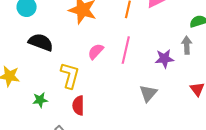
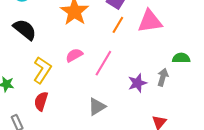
purple star: (164, 59) -> (137, 83), turned -30
gray triangle: (148, 93) -> (97, 107), moved

